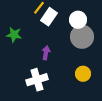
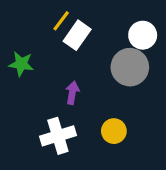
white circle: (78, 20) -> (143, 35), moved
yellow circle: (83, 74) -> (114, 131), moved

